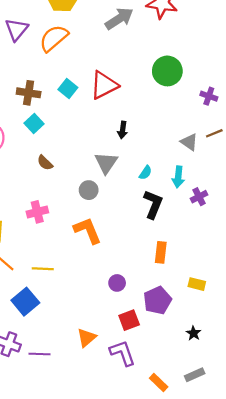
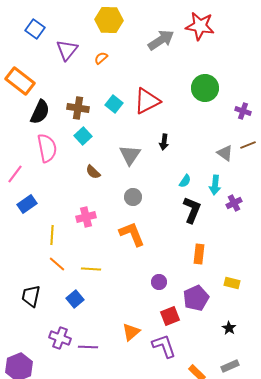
orange semicircle: (54, 38) -> (101, 58), size x0.5
gray triangle: (106, 163) -> (130, 155), moved
blue square: (25, 302) -> (75, 299), size x0.7

